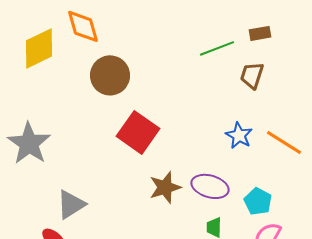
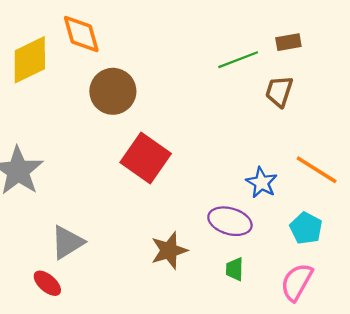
blue star: (239, 135) -> (262, 183), moved
brown star: (165, 187) -> (169, 250), moved
cyan pentagon: (258, 201) -> (306, 228), moved

